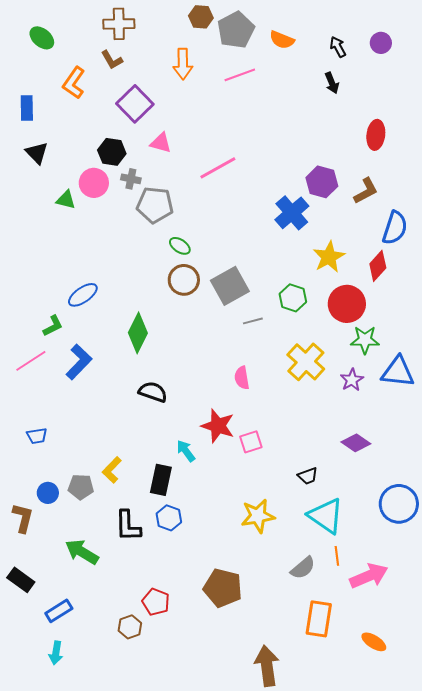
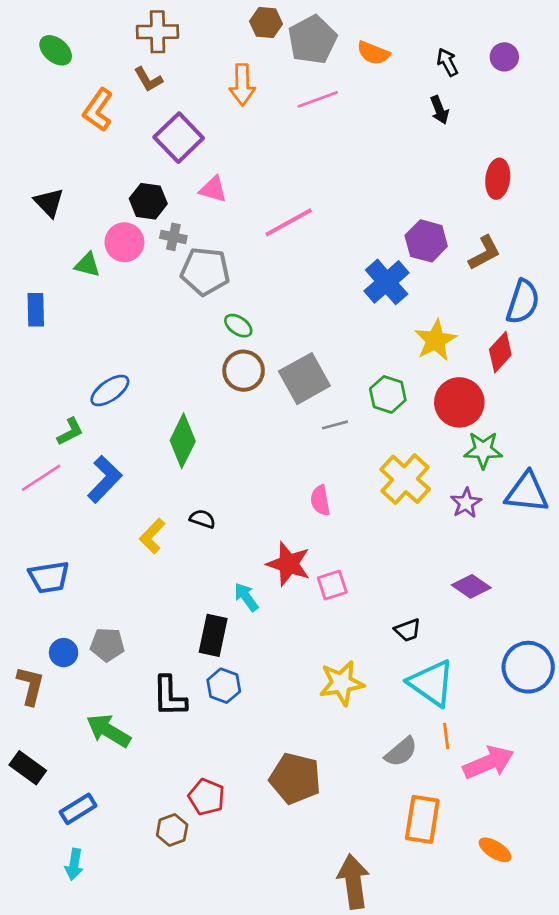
blue rectangle: (27, 108) -> (36, 310), moved
black semicircle: (153, 392) -> (203, 519), size x0.7
blue trapezoid: (37, 436) -> (49, 577), size x1.5
yellow L-shape: (112, 470) -> (152, 536), moved

